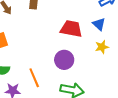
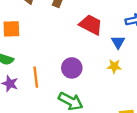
red trapezoid: (71, 29) -> (91, 25), moved

